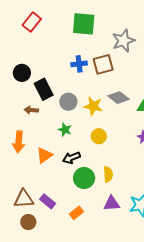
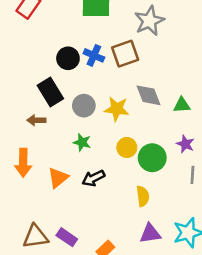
blue cross: (79, 64) -> (94, 55), turned 35
black circle: (22, 73) -> (68, 58), moved
gray diamond: (118, 98) -> (149, 95), turned 35
green circle: (84, 178) -> (152, 158), moved

